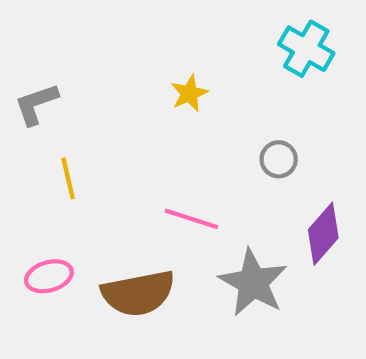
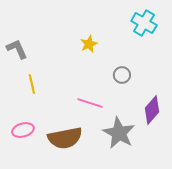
gray L-shape: (36, 104) -> (17, 49), turned 85
gray circle: (279, 159) -> (122, 75), moved

